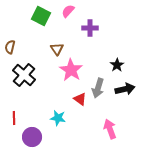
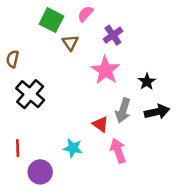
purple cross: (90, 28) -> (113, 35), turned -35
brown triangle: (57, 49) -> (70, 43), moved
pink star: (71, 70) -> (105, 70), moved
pink arrow: (110, 129) -> (118, 151), moved

